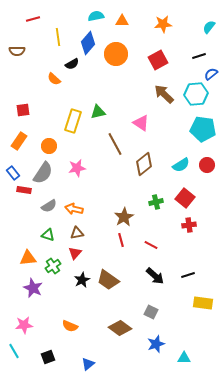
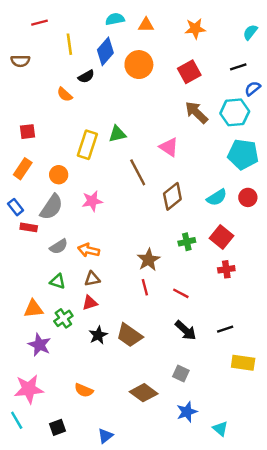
red triangle: (75, 253) -> (90, 303), turned 32
pink star: (24, 325) -> (29, 389), size x1.4
cyan triangle: (184, 358) -> (220, 429), turned 40

